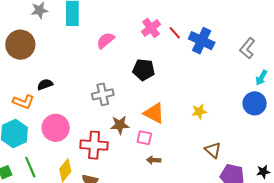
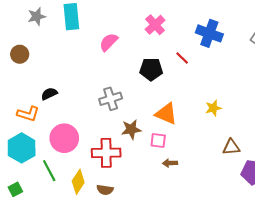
red line: (175, 33) -> (182, 58), moved
brown circle: (20, 45) -> (20, 54), size x0.6
brown triangle: (213, 150) -> (231, 147), turned -42
green line: (30, 167) -> (49, 171), moved

